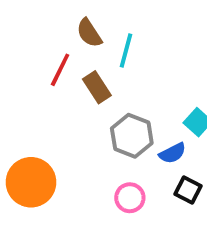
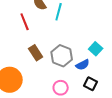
red line: (60, 70) -> (25, 22), turned -48
brown rectangle: (97, 87) -> (36, 53), moved

